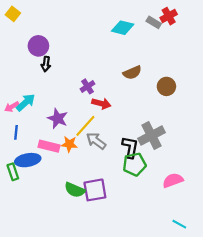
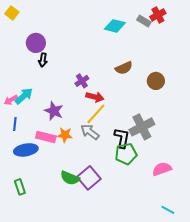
yellow line: (85, 126) -> (96, 114), moved
green rectangle: (13, 172) -> (20, 187), moved
purple square: (95, 190) -> (89, 178), turned -30

